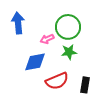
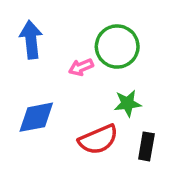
green star: (69, 52) -> (127, 103), moved
blue diamond: (35, 62) -> (36, 117), moved

